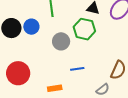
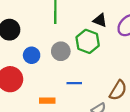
blue circle: (31, 27) -> (32, 55), moved

